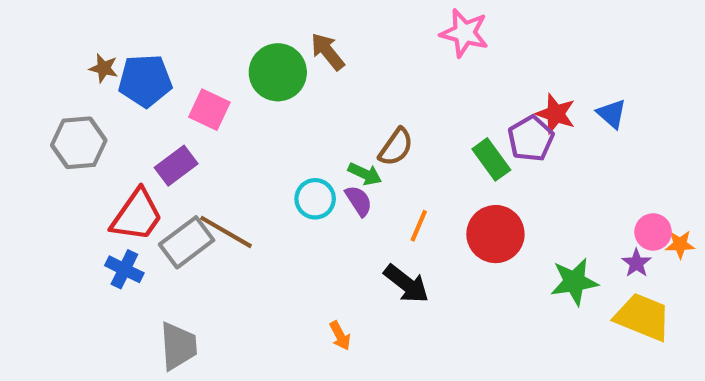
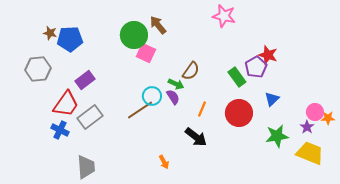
pink square: (209, 110) -> (146, 53), moved
blue triangle: (612, 114) -> (272, 99), moved, turned 35
brown line: (226, 232) -> (140, 110), moved, turned -64

